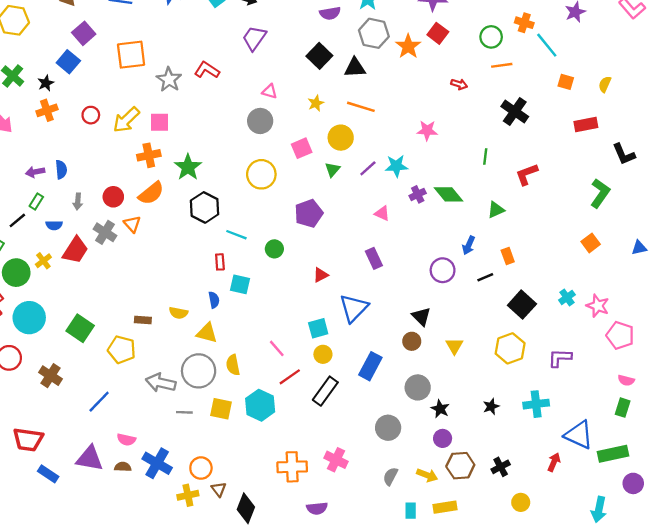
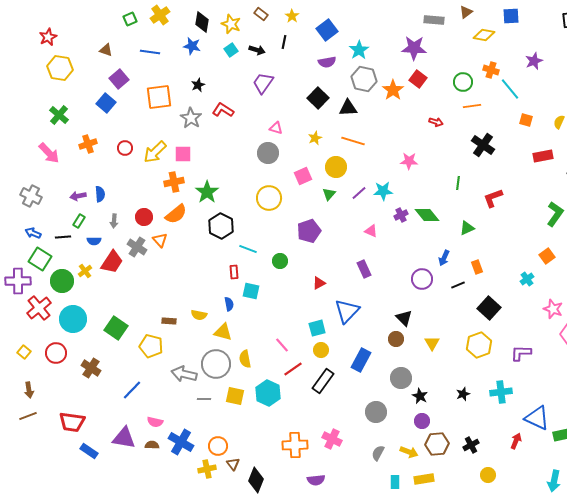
black star: (46, 83) -> (198, 85), moved
black line: (17, 220) -> (63, 237), turned 35
cyan cross: (567, 297) -> (527, 279), moved

